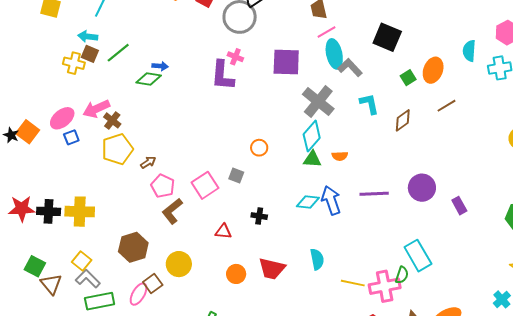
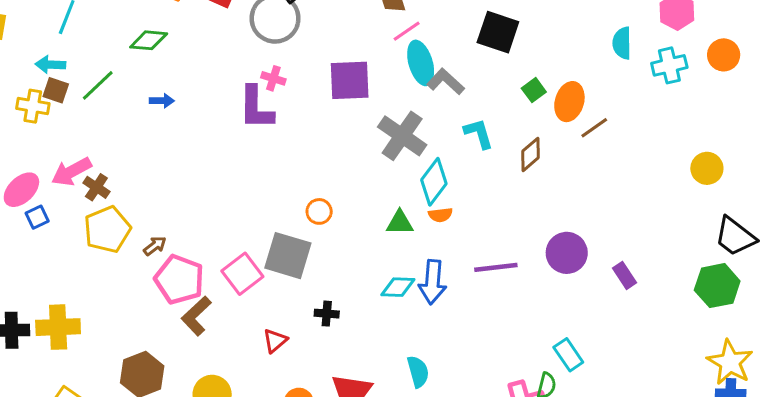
orange ellipse: (433, 70) -> (569, 102), moved
green diamond: (149, 79) -> (149, 40), moved
cyan diamond: (312, 136) -> (434, 182), moved
gray square: (236, 175) -> (288, 256), size x2.0
pink pentagon: (163, 186) -> (179, 280), size x1.4
blue arrow: (331, 200) -> (433, 282), turned -152
red triangle: (223, 231) -> (275, 341), turned -42
cyan rectangle: (418, 256) -> (568, 355), size x0.7

